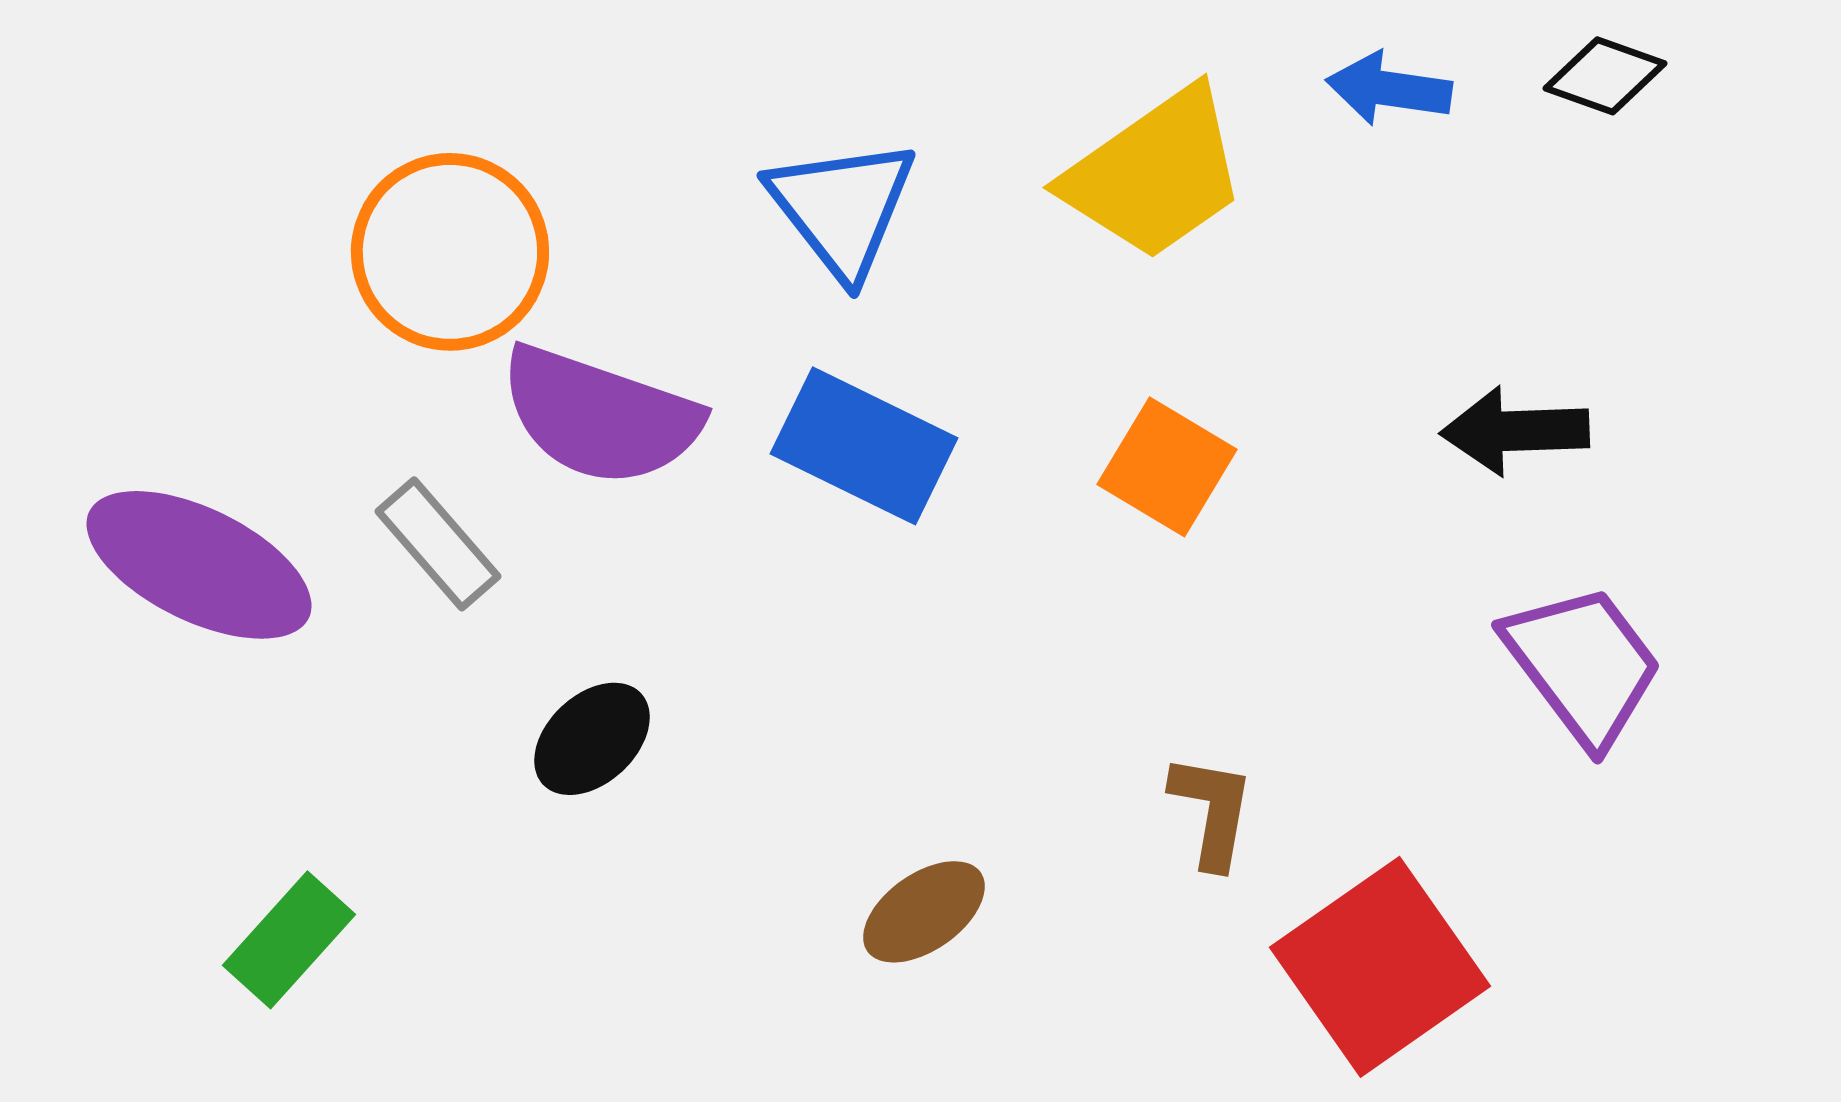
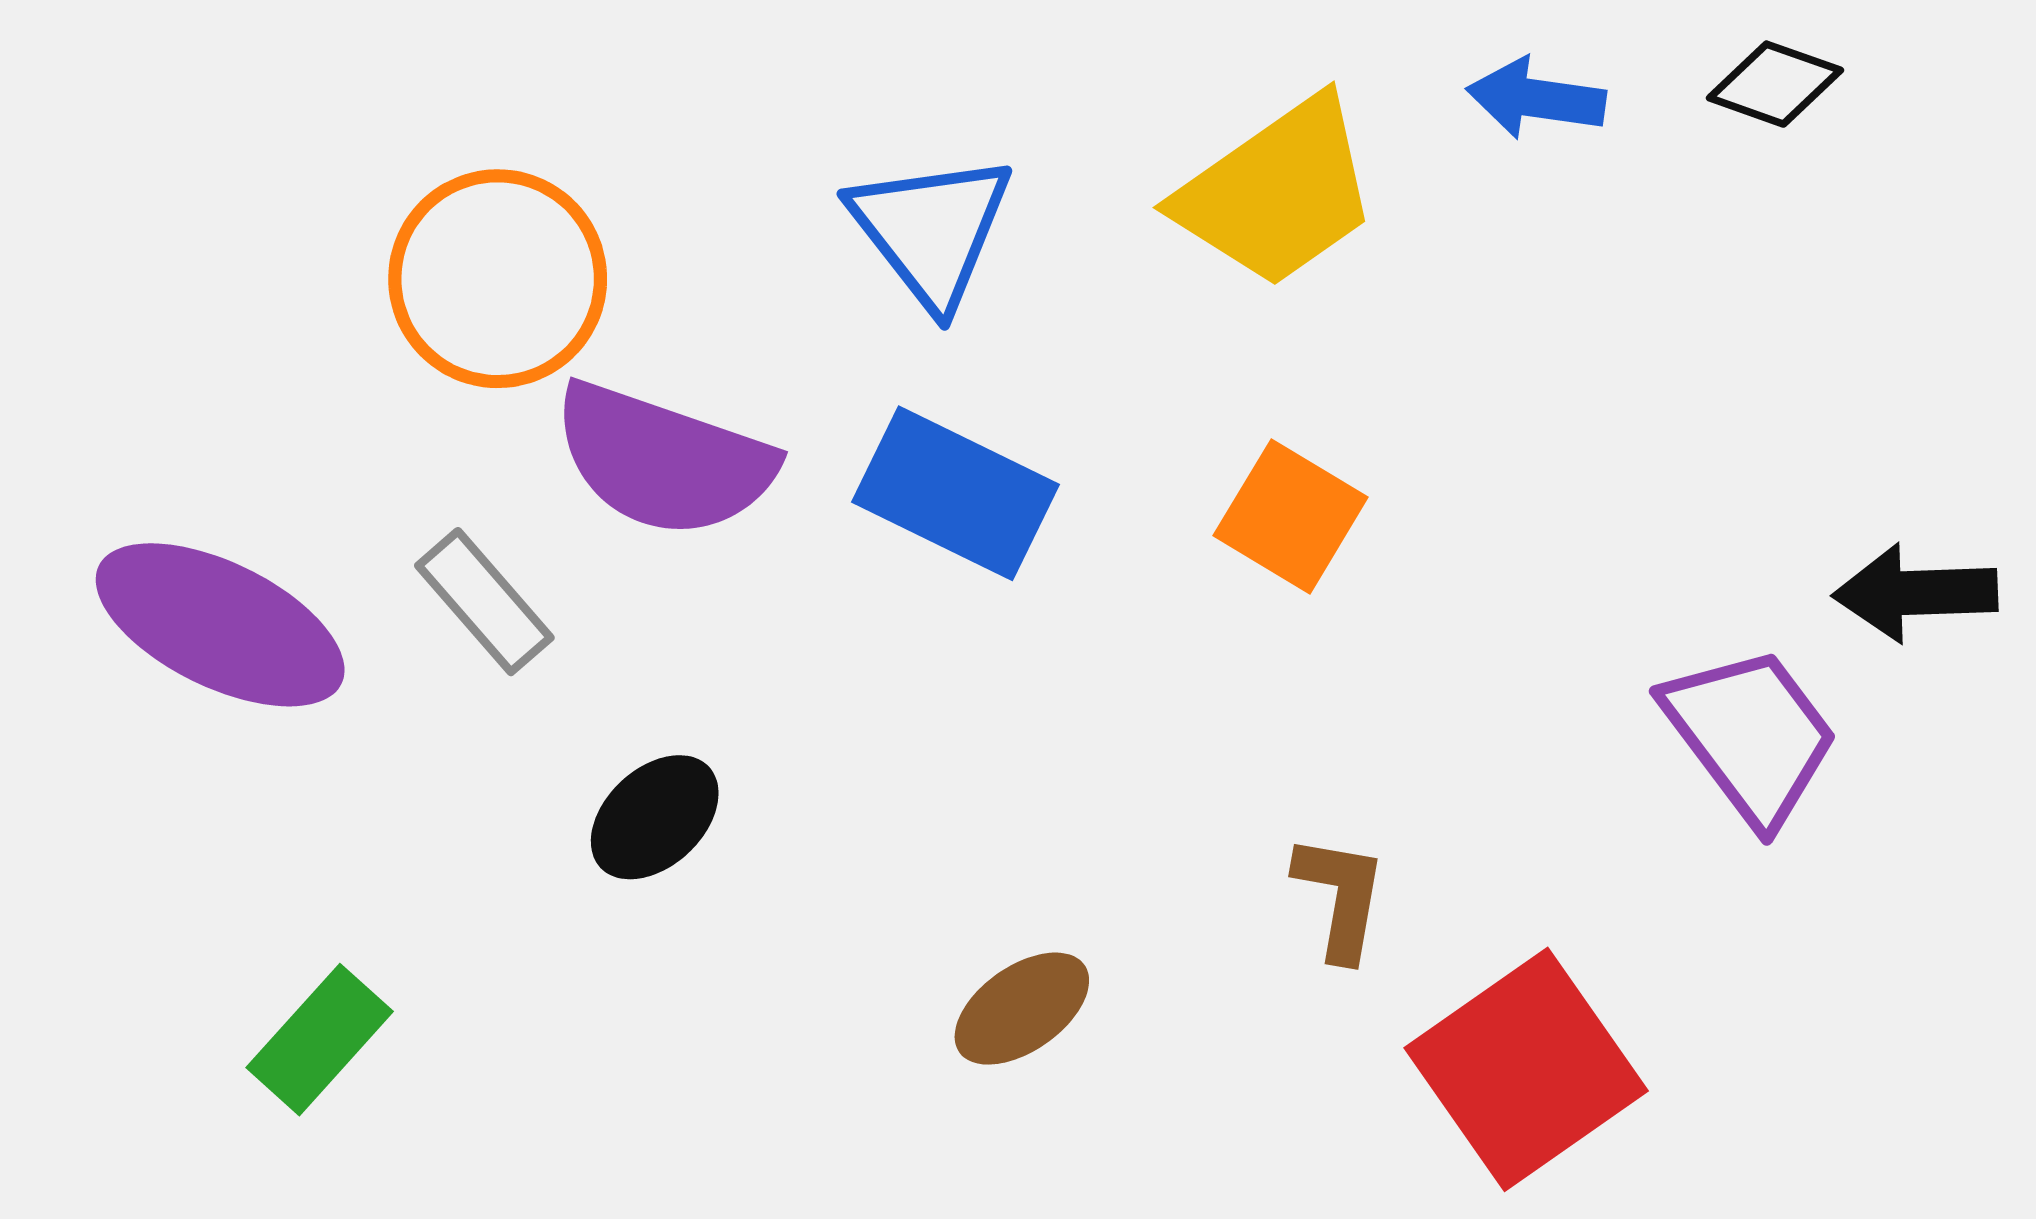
black arrow: (1515, 431) -> (1915, 593), moved

